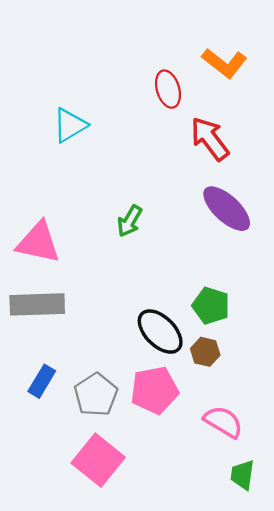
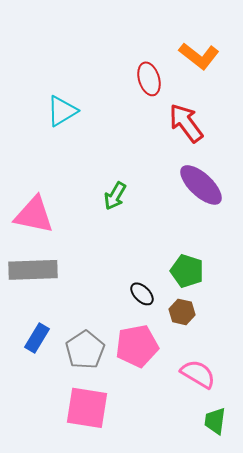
black ellipse: (160, 332) -> (142, 294), size x0.6
pink square: (98, 460) -> (87, 408), turned -30

